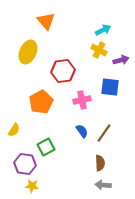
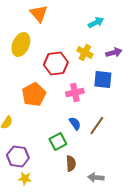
yellow cross: (99, 50) -> (85, 52), moved
green square: (46, 147) -> (58, 141), moved
brown semicircle: (100, 163) -> (71, 163), moved

